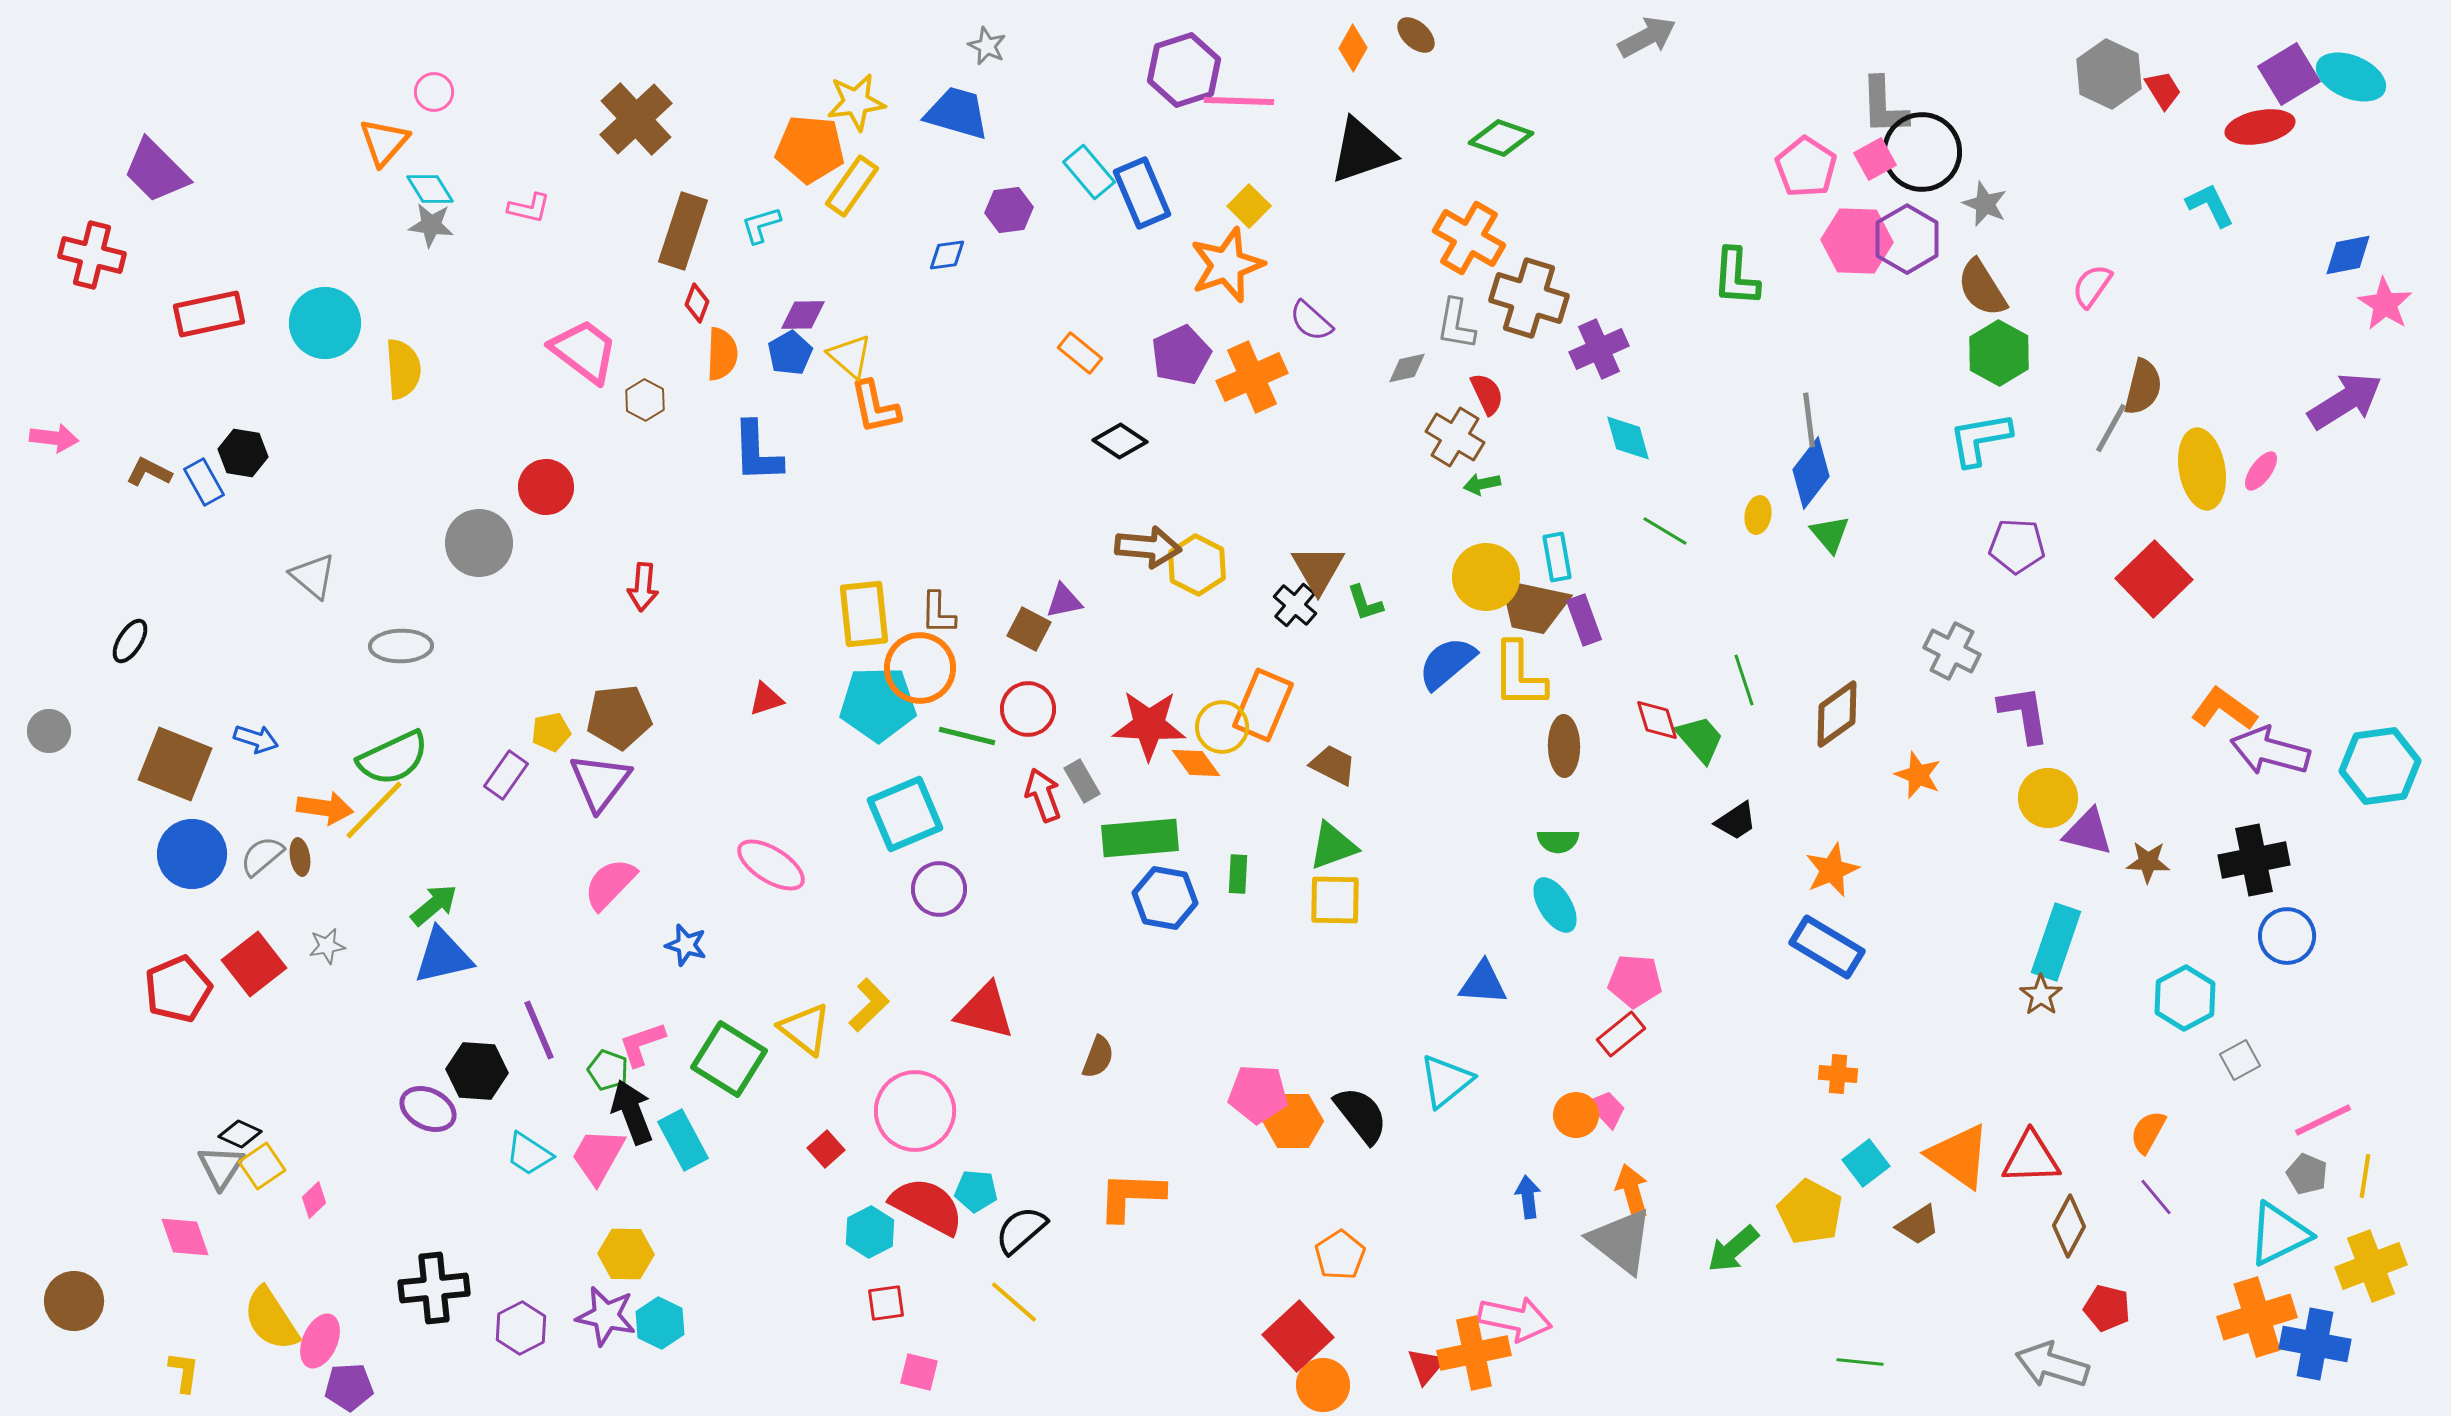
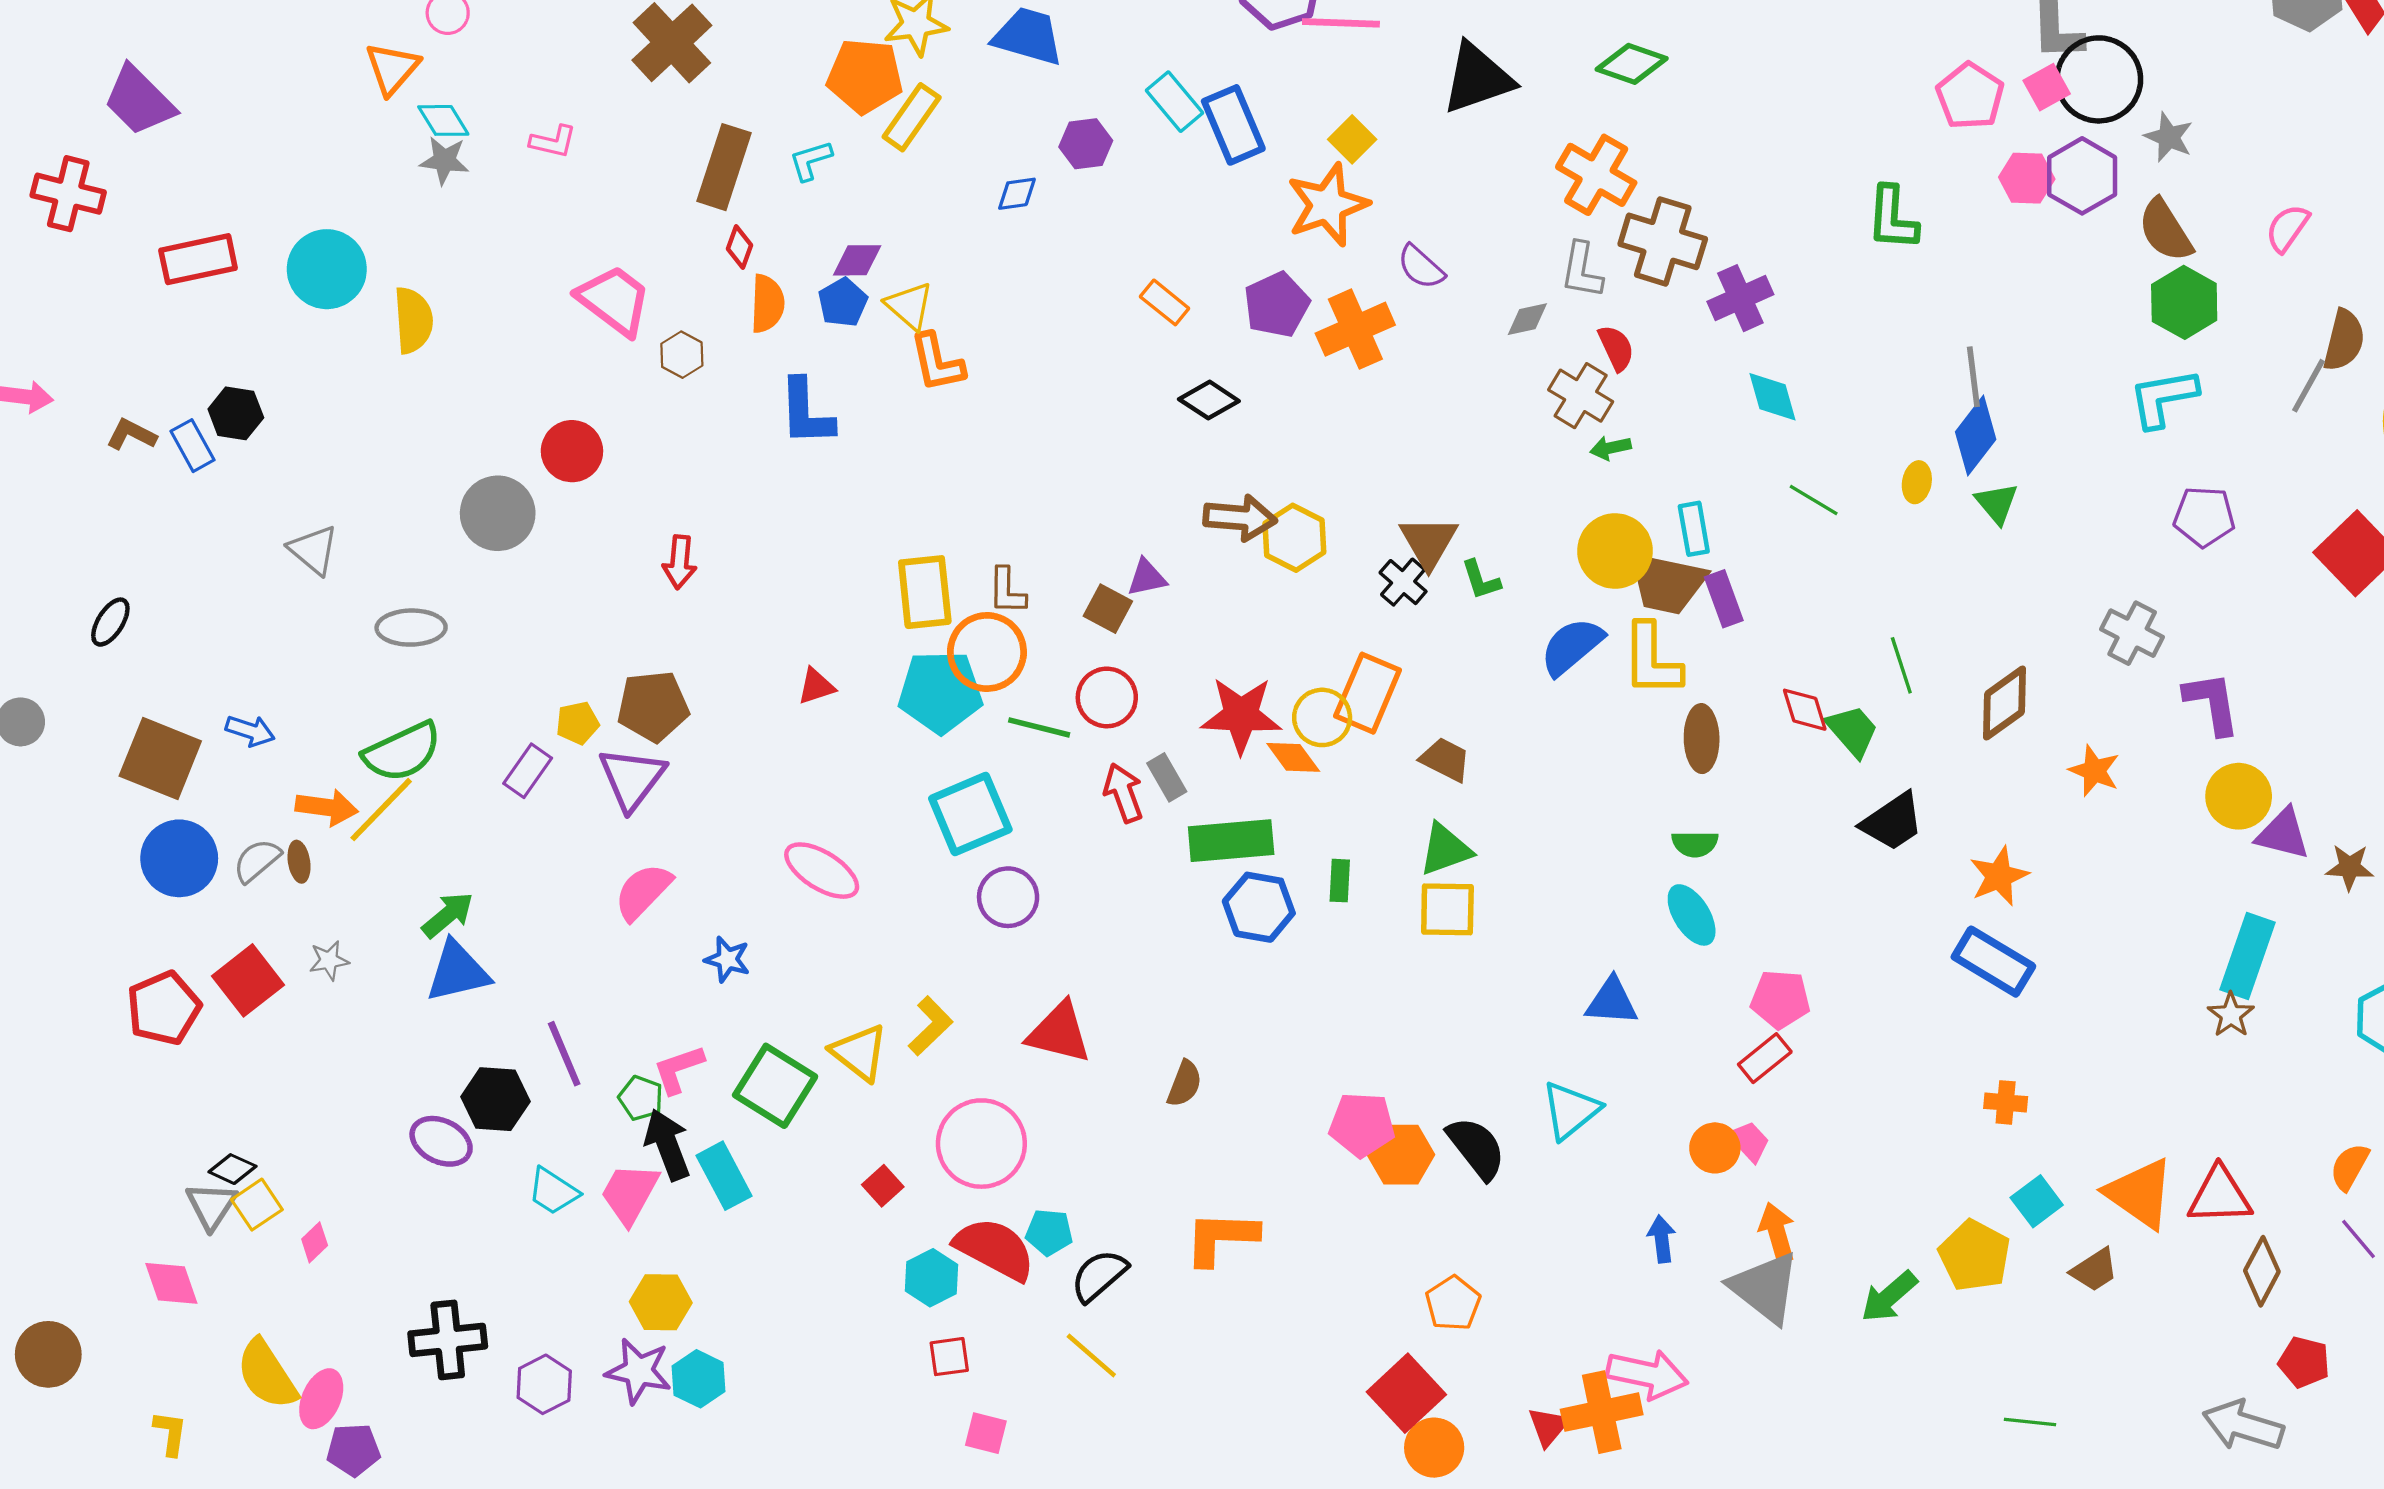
pink hexagon: (1857, 241) -> (2027, 178), size x0.7
black trapezoid: (1736, 821) -> (1892, 822), size x1.4

